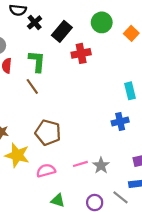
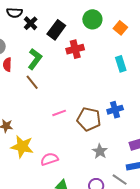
green L-shape: (37, 61) -> (35, 59), turned 35
cyan rectangle: (130, 91) -> (121, 64), moved
brown pentagon: (48, 133) -> (89, 119), moved
pink line: (80, 164) -> (59, 113), moved

